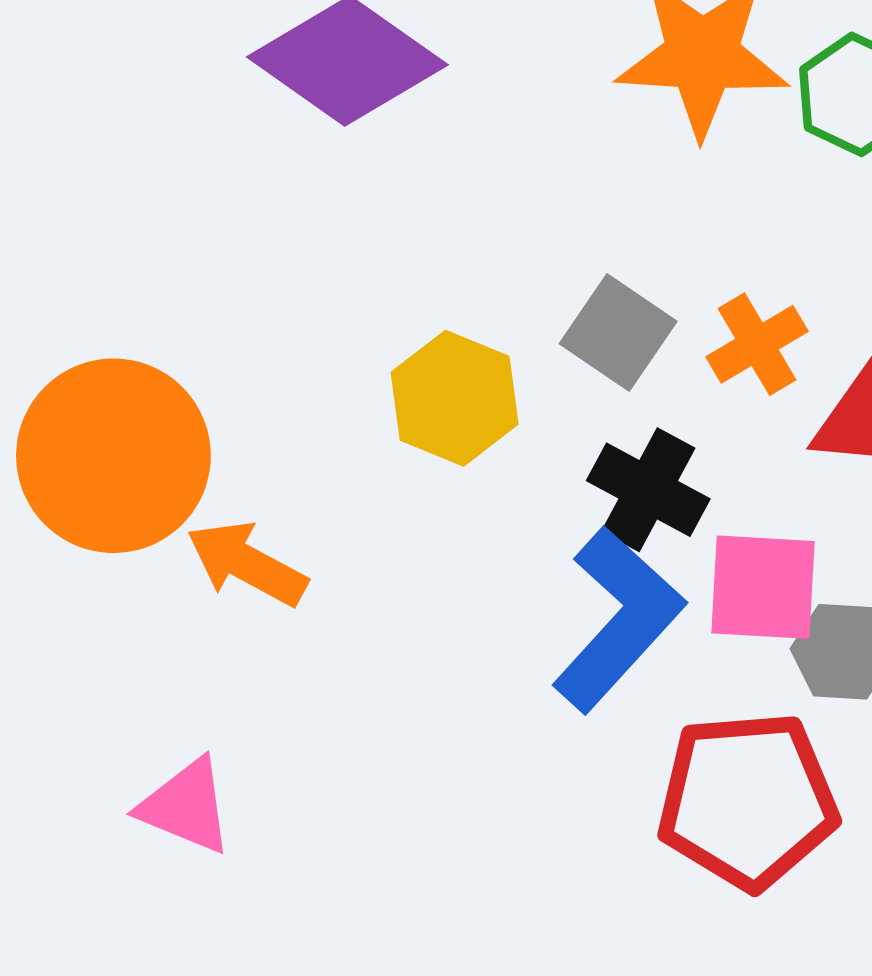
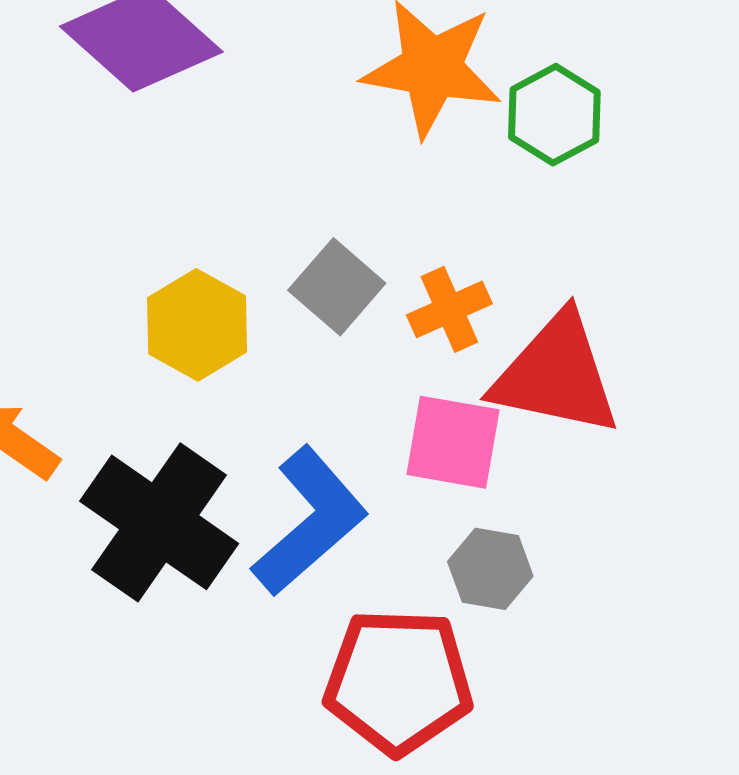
black cross: (648, 490) -> (159, 522), moved, size x1.6
pink square: (763, 587) -> (453, 442), moved

